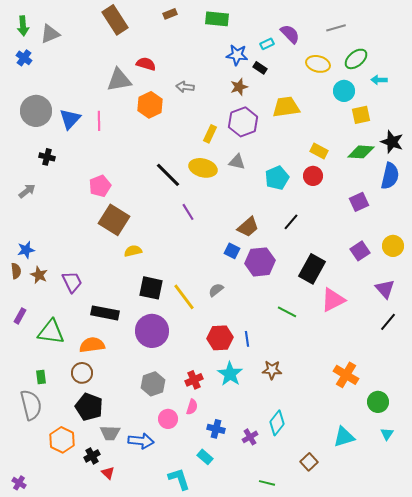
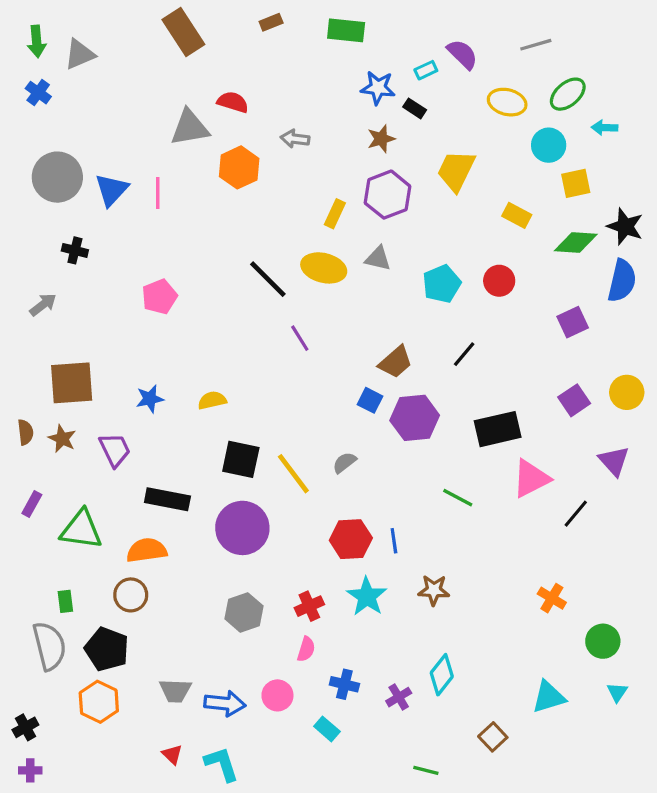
yellow trapezoid: (286, 107) -> (456, 171), turned -56
yellow rectangle: (319, 151) -> (517, 215), moved
brown square: (114, 220) -> (72, 383), moved, turned -36
blue star: (26, 250) -> (150, 399), moved
black rectangle: (312, 269) -> (498, 429), turned 48
black line: (388, 322) -> (576, 514), moved
orange cross: (346, 375) -> (552, 598), size x0.7
black pentagon: (89, 407) -> (107, 649), moved
pink circle: (168, 419) -> (277, 695), moved
black cross: (92, 456) -> (25, 727), moved
cyan L-shape: (179, 479) -> (222, 764), moved
purple cross: (19, 483) -> (30, 770), turned -32

